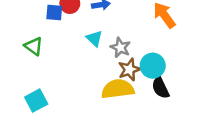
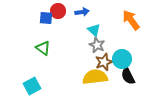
cyan triangle: (94, 38) -> (94, 30), moved
green triangle: (34, 46) -> (43, 48), moved

